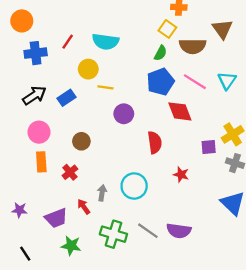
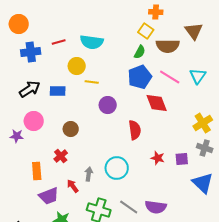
red line: (68, 42) -> (59, 42), turned 40
blue rectangle: (66, 98) -> (58, 91), turned 35
purple square: (209, 147) -> (182, 159), moved
orange rectangle: (41, 162) -> (37, 171), moved
purple star: (19, 210) -> (17, 136), moved

